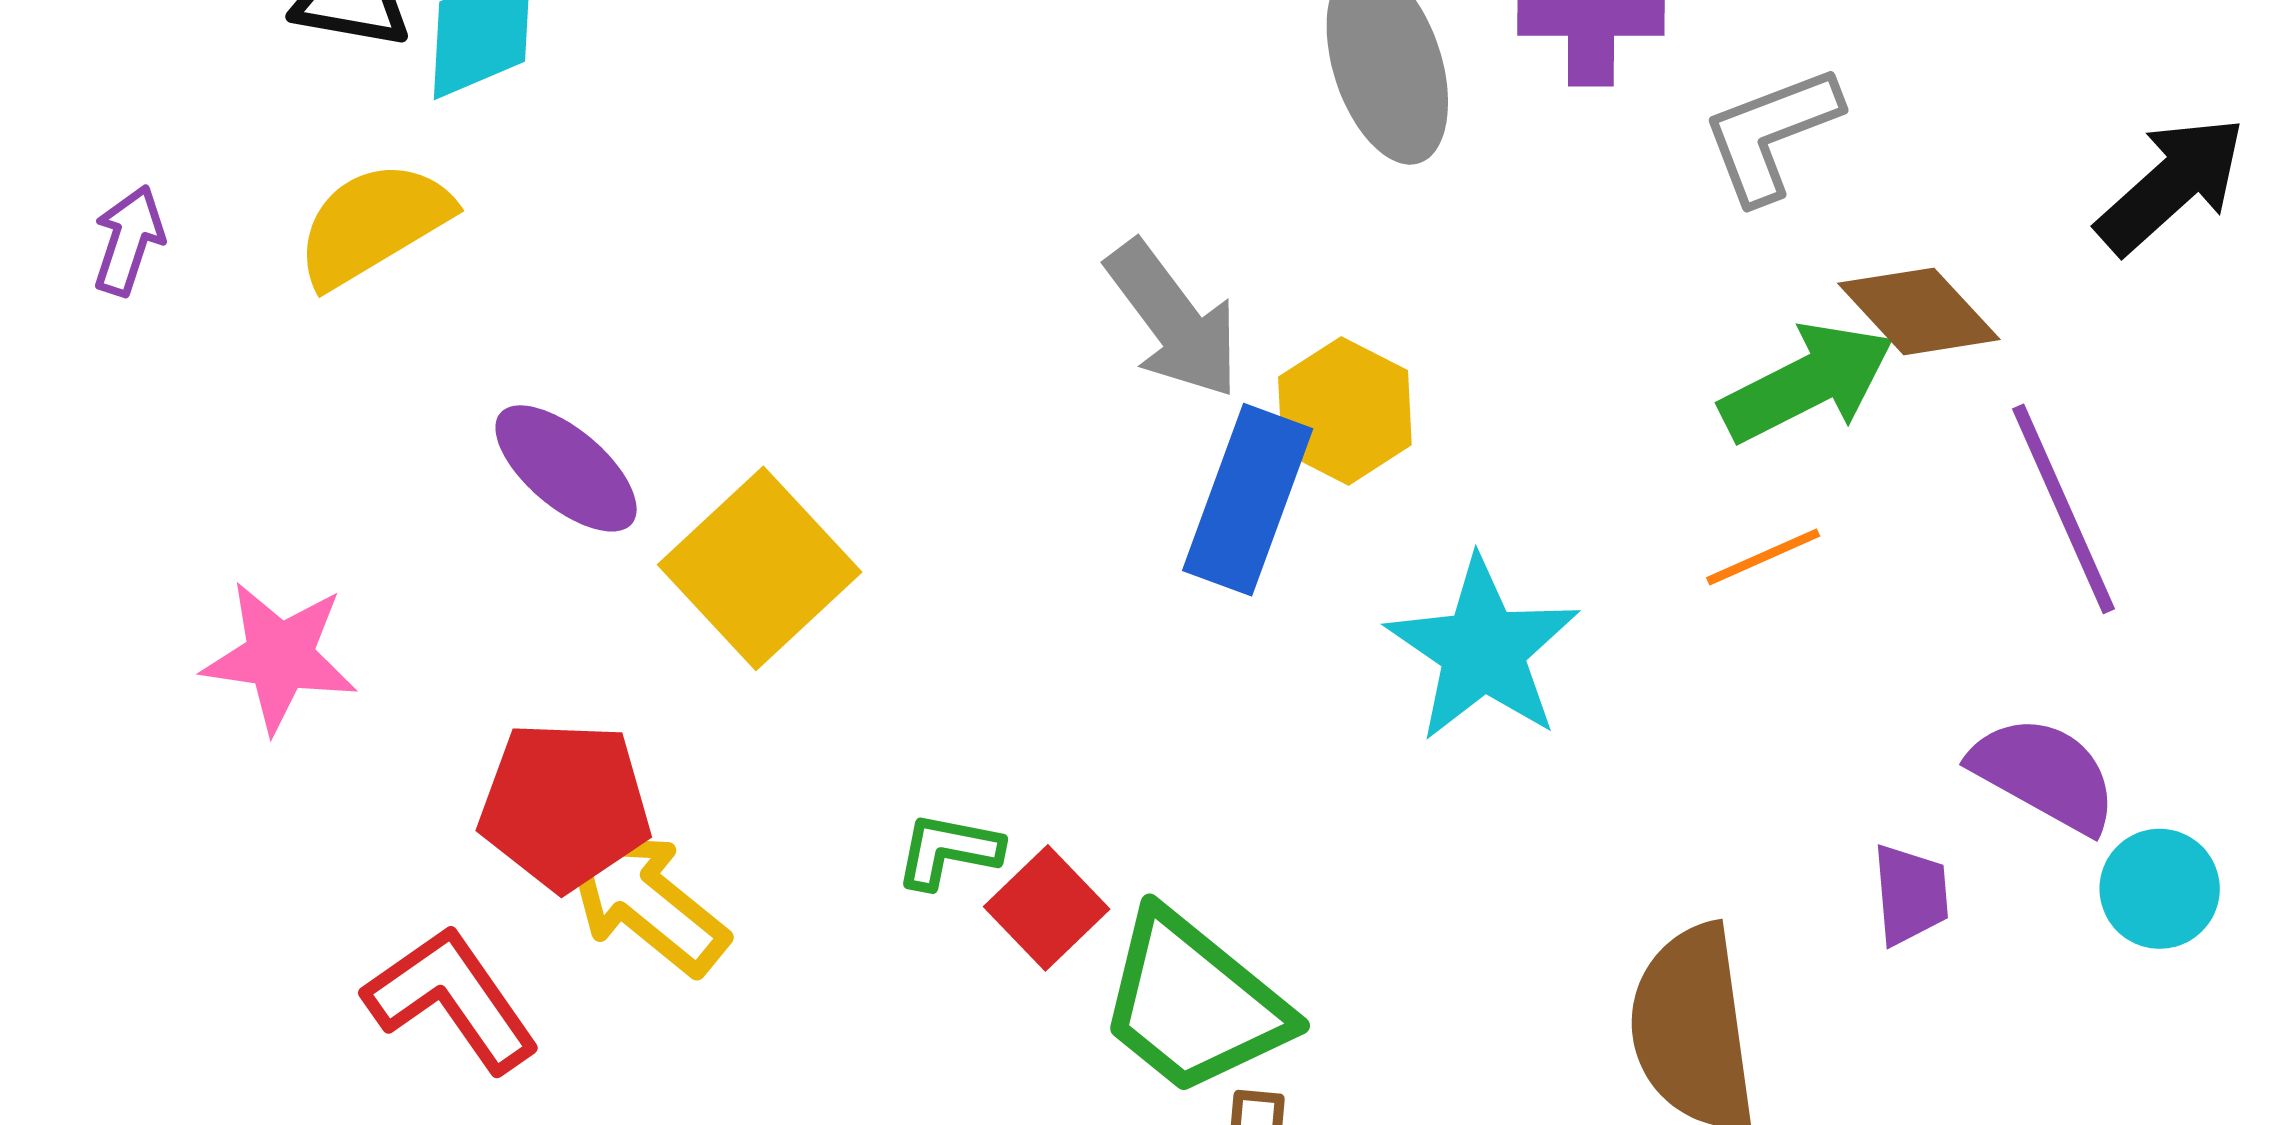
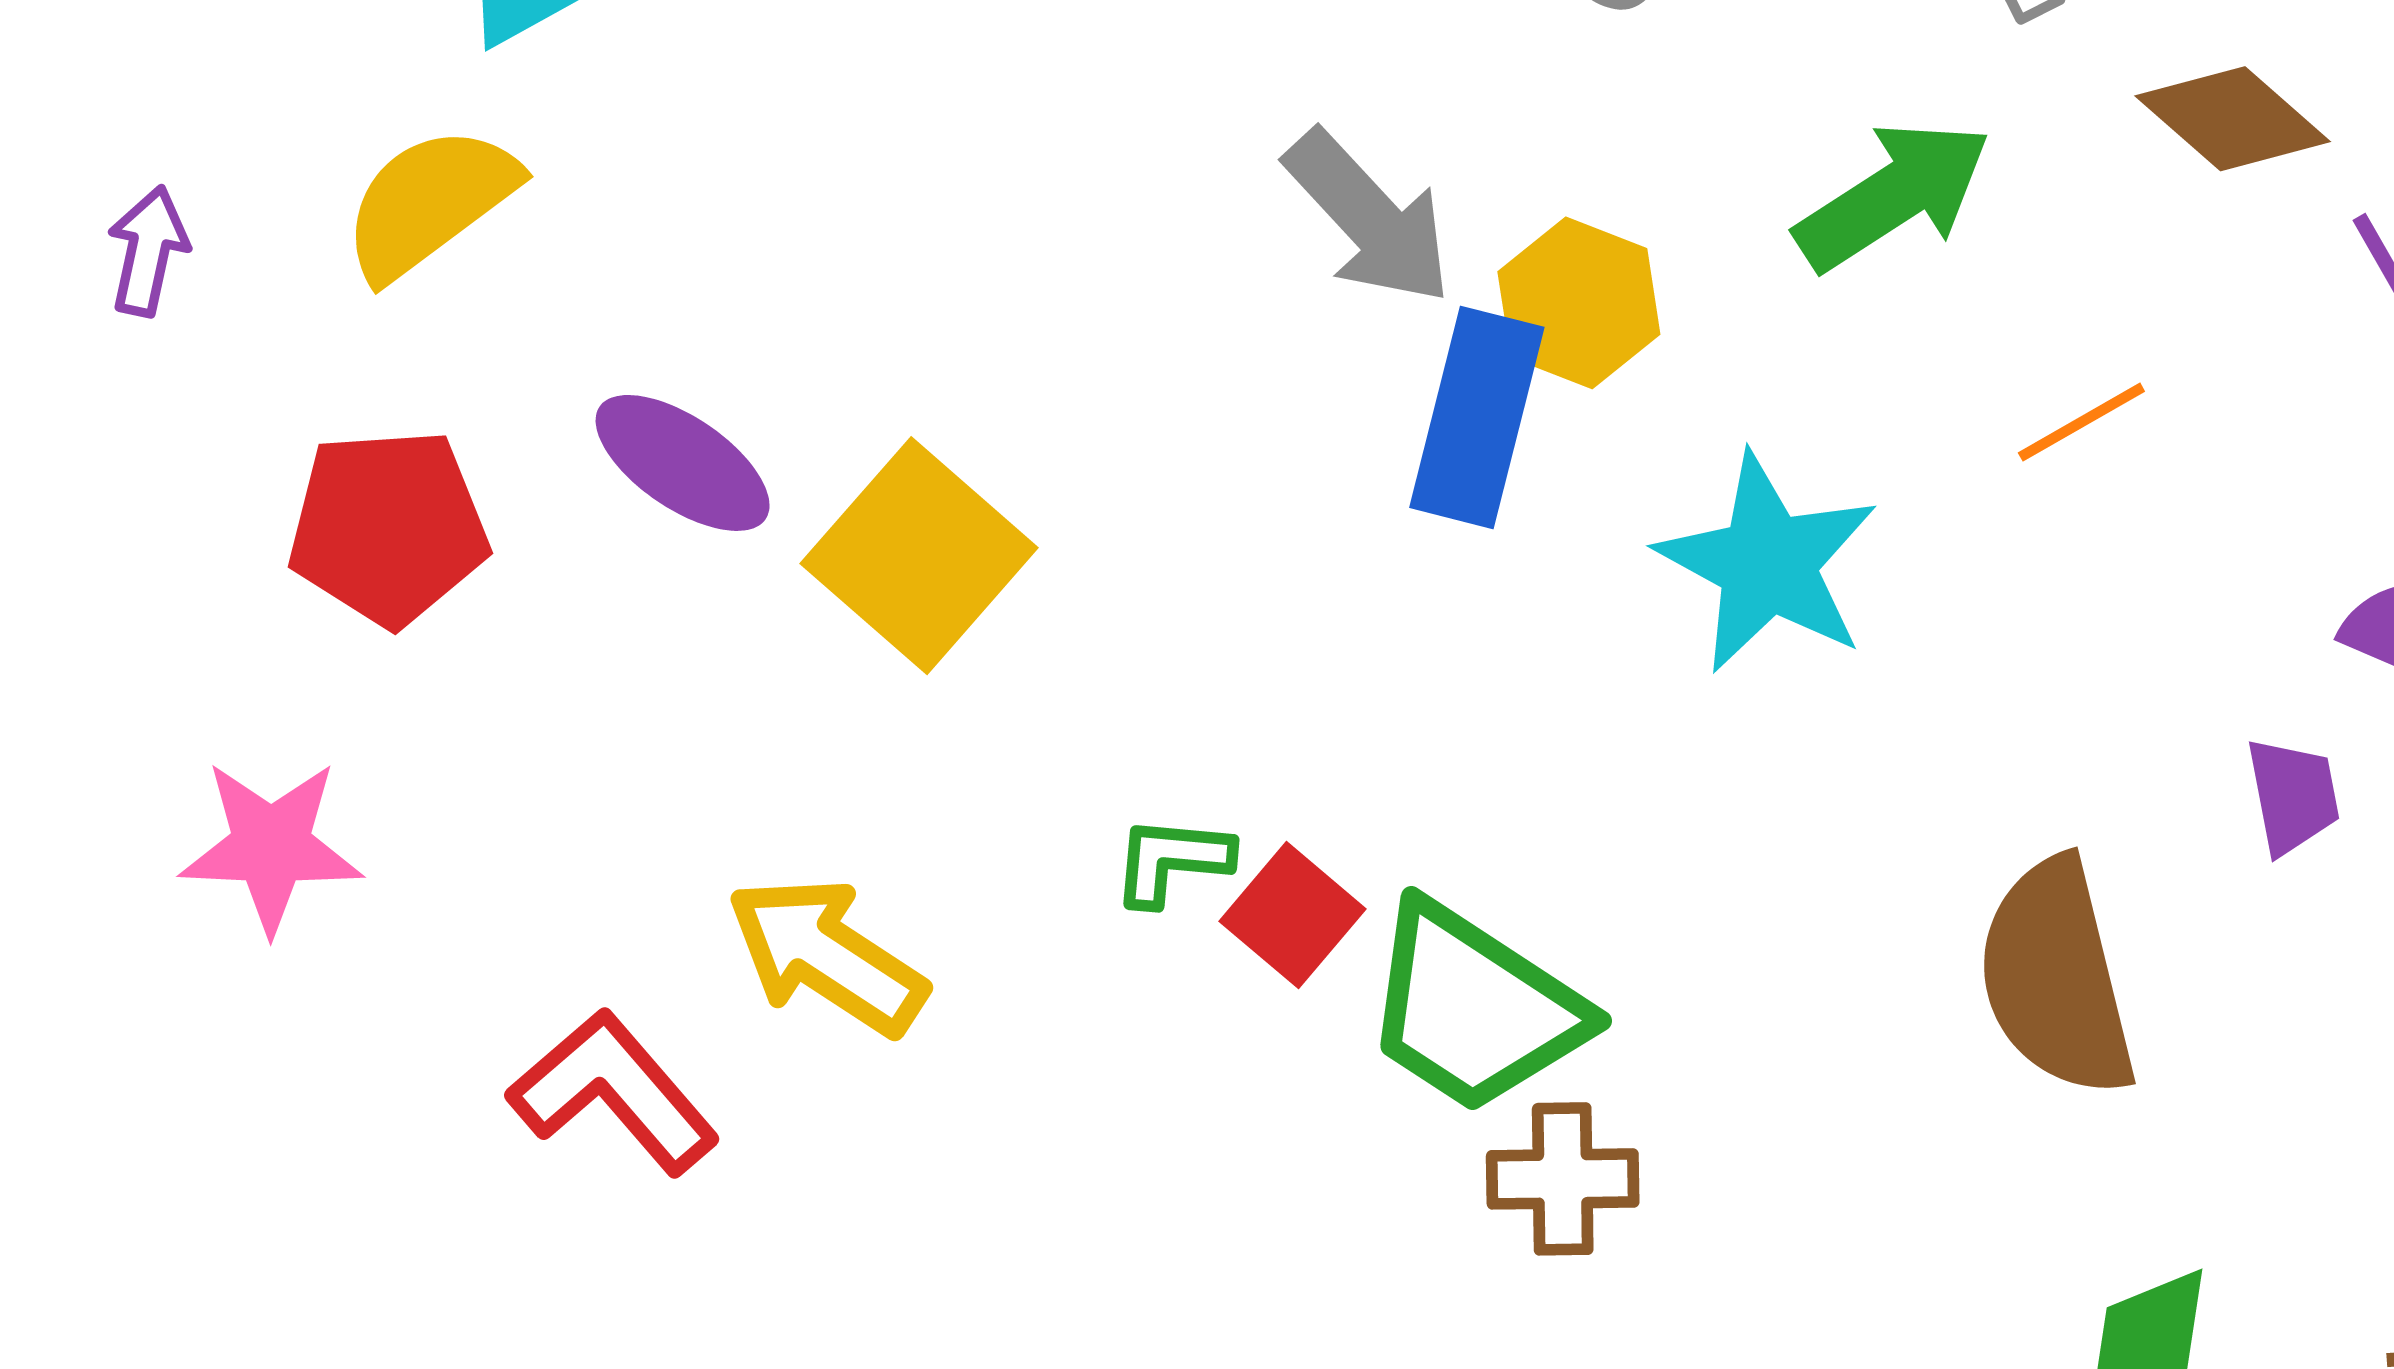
green arrow: (1807, 383) -> (1893, 196), moved
pink star: (280, 657) -> (271, 846), moved
red pentagon: (565, 805) -> (388, 527), moved

